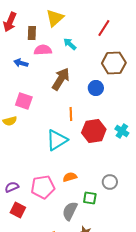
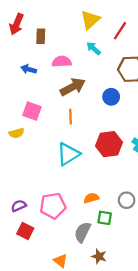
yellow triangle: (55, 18) -> (90, 20), moved
cyan arrow: (70, 44) -> (94, 48), moved
pink semicircle: (43, 50) -> (62, 62), moved
brown arrow: (61, 79) -> (73, 87), turned 30
orange line: (71, 114) -> (70, 117), moved
orange semicircle: (70, 177) -> (91, 198), moved

